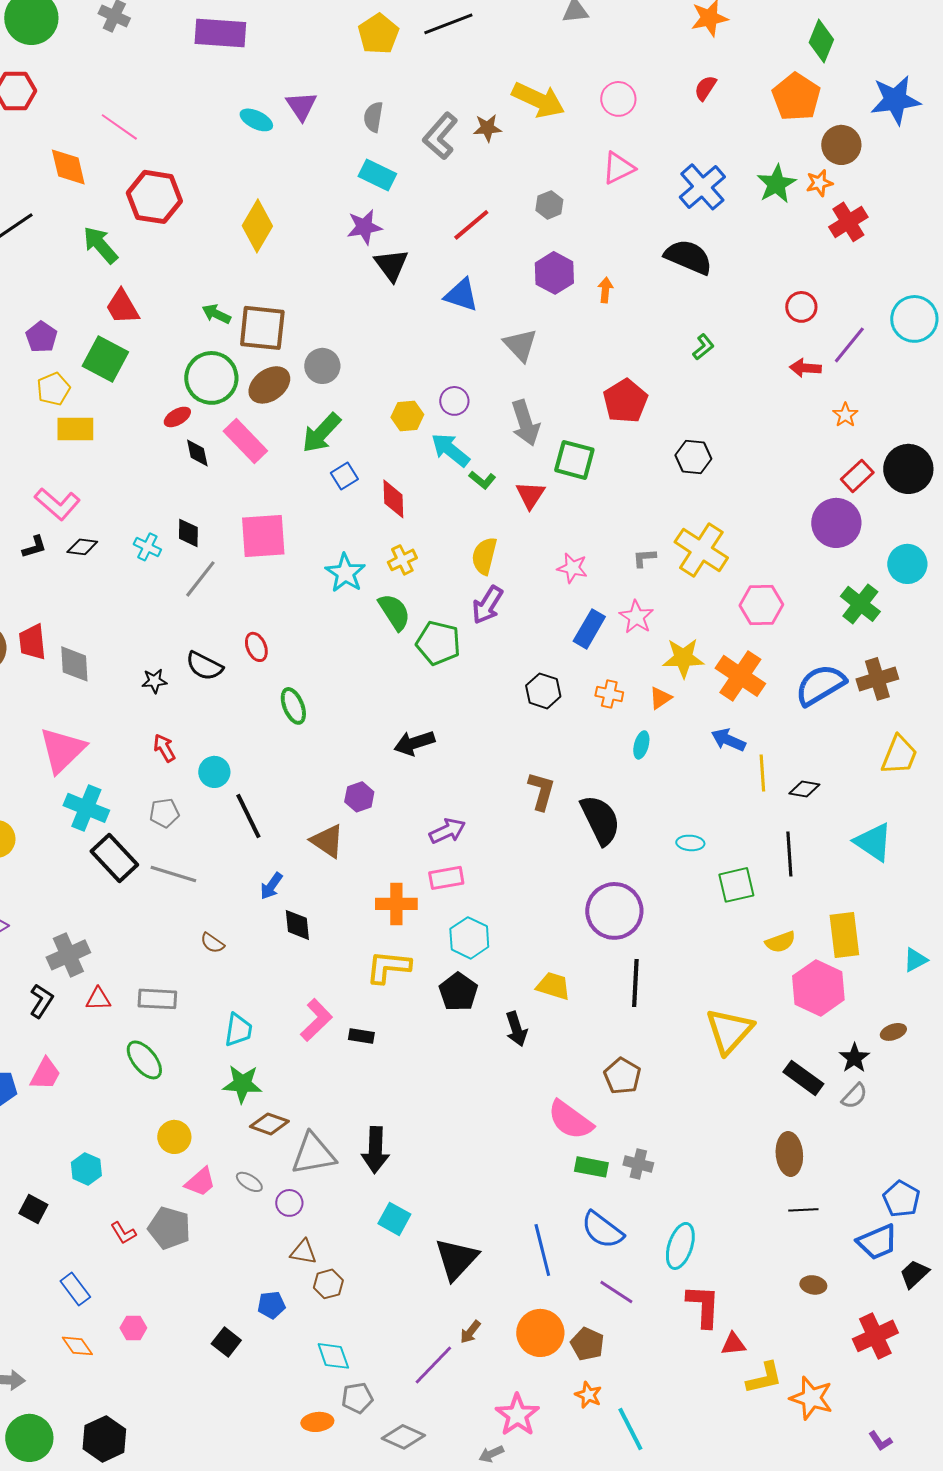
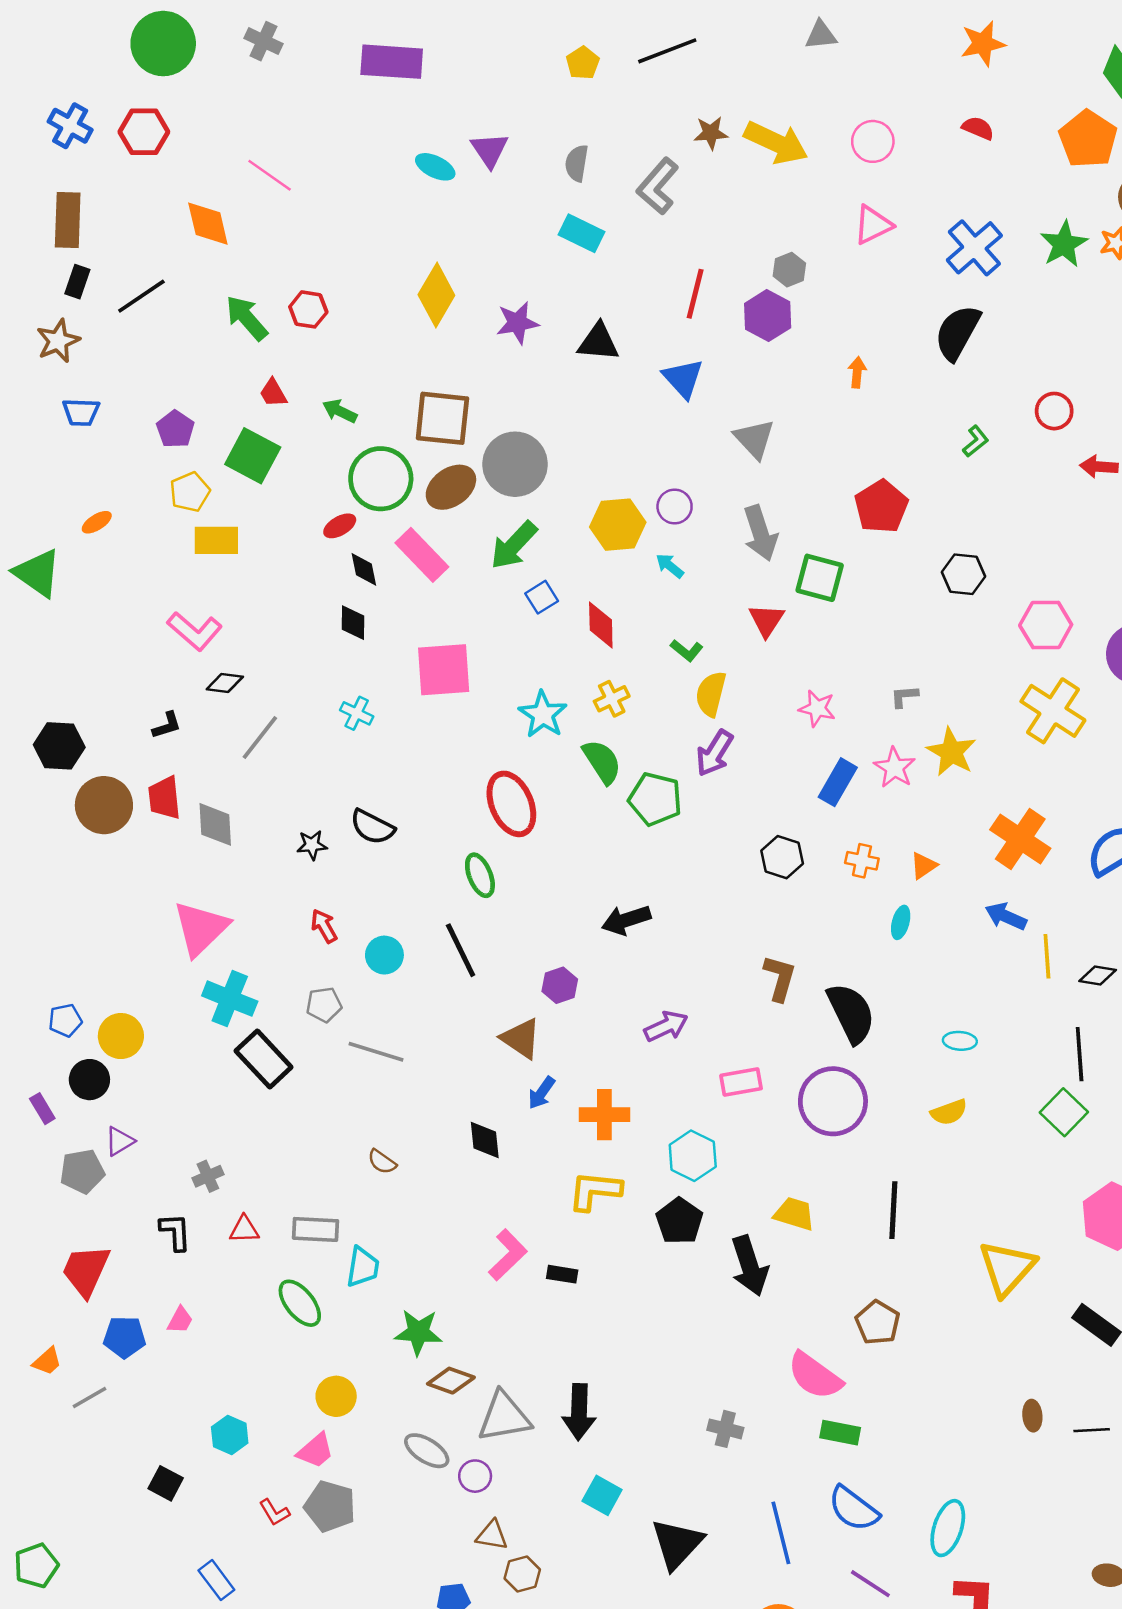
yellow pentagon: (378, 34) -> (583, 63), size x0.7
red semicircle: (705, 88) -> (978, 128), turned 80
brown star: (487, 128) -> (711, 133), moved
red hexagon: (154, 197) -> (308, 309), moved, size x0.6
red line: (471, 225) -> (695, 294), turned -36
purple star: (364, 227) -> (517, 323), moved
black semicircle: (688, 257) -> (957, 332), turned -84
black triangle: (391, 265) -> (598, 342), turned -48
purple hexagon: (554, 273) -> (768, 316), moved
blue triangle: (461, 295) -> (683, 378), turned 30
red trapezoid: (122, 307) -> (273, 393), size x0.7
red circle: (801, 307) -> (1054, 411), moved
green arrow: (216, 314) -> (340, 411), moved
gray circle: (322, 366) -> (515, 464), size x1.5
yellow hexagon: (407, 416) -> (618, 525), size x1.4
cyan arrow: (450, 450) -> (670, 566), size x0.6
green L-shape: (482, 480) -> (687, 650), moved
black diamond: (188, 533) -> (353, 623), moved
black L-shape: (34, 547) -> (167, 725), moved
cyan cross: (147, 547) -> (357, 713), moved
yellow cross: (701, 550) -> (1053, 711), moved
gray line: (200, 579) -> (260, 737), moved
pink hexagon: (761, 605) -> (1046, 625), moved
red ellipse: (256, 647) -> (511, 804), moved, size x1.8
yellow star: (683, 658) -> (951, 752), moved, turned 30
black line: (248, 816) -> (461, 950), moved
gray line: (173, 874) -> (376, 1052), moved
pink rectangle: (446, 878) -> (741, 1082), moved
green square: (736, 885) -> (1064, 1112), moved, turned -33
blue arrow: (271, 886) -> (542, 1093), moved
purple circle: (614, 911) -> (833, 1101), moved
yellow semicircle: (780, 942) -> (949, 1112), moved
gray cross: (68, 955) -> (208, 1176), size x0.6
black L-shape: (41, 1001) -> (175, 1232), turned -36
black arrow: (516, 1029) -> (750, 1266), size x1.4
cyan trapezoid: (238, 1030) -> (363, 1267), moved
pink trapezoid: (45, 1074) -> (180, 1320), size x0.7
brown ellipse: (789, 1154) -> (1032, 1416), moved, size x0.6
gray cross: (638, 1164) -> (725, 1429), moved
pink trapezoid: (200, 1182) -> (316, 1451), moved
gray ellipse: (249, 1182) -> (427, 1451), size x1.4
black line: (803, 1210) -> (1092, 1430), moved

